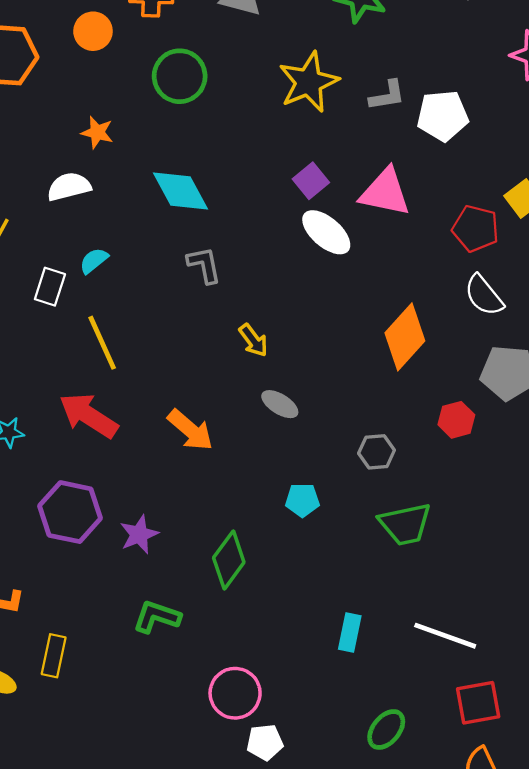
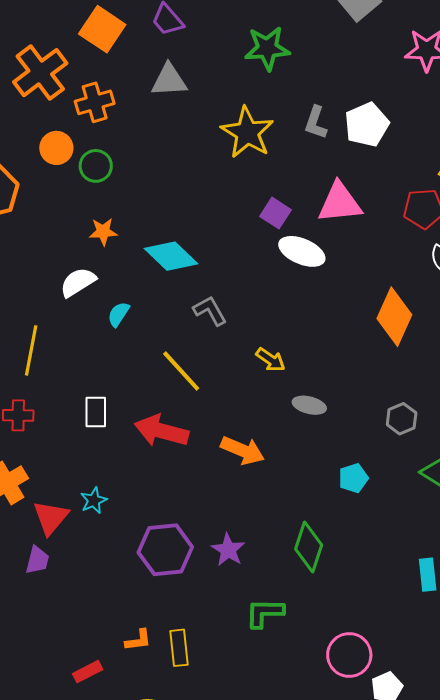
green circle: (180, 76) -> (96, 166), moved, size x0.7
gray L-shape: (387, 95) -> (316, 123), turned 136
orange star: (97, 132) -> (103, 232), moved
cyan semicircle: (94, 261) -> (118, 314), moved
white rectangle: (50, 287) -> (96, 412), moved
yellow line: (102, 343) -> (181, 371), moved
red arrow: (89, 415) -> (161, 431), moved
yellow rectangle: (54, 656) -> (179, 648), moved

